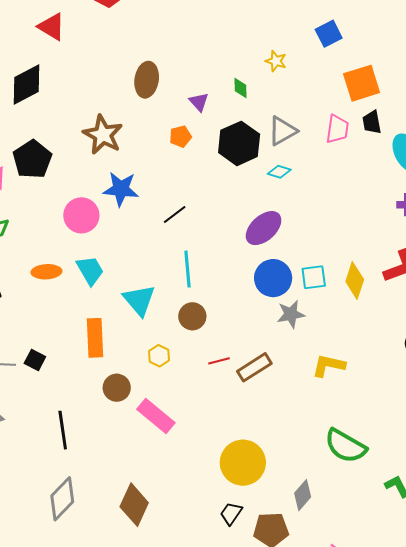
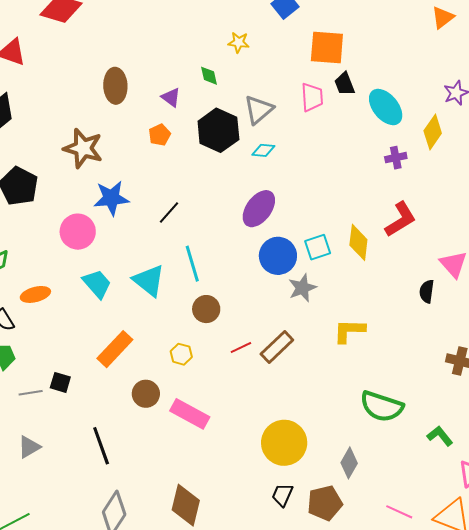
orange square: (362, 83) -> (327, 48), turned 33
orange ellipse: (46, 272) -> (35, 294), moved
cyan triangle: (139, 300) -> (149, 280), moved
orange rectangle: (95, 338) -> (115, 349), turned 57

